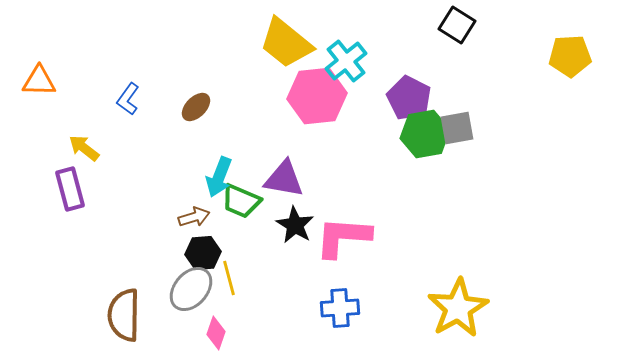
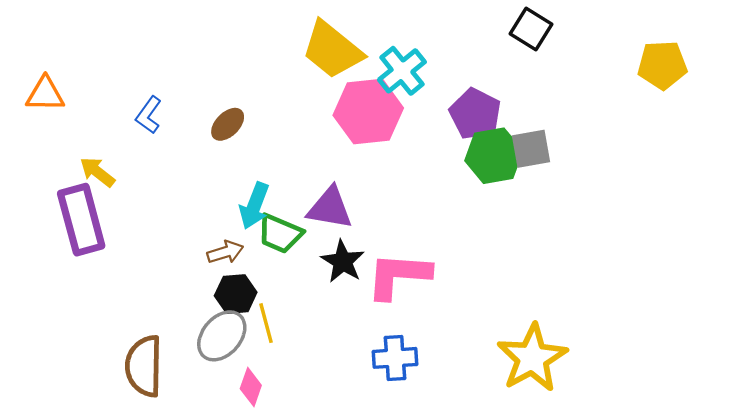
purple rectangle: (70, 189) -> (81, 220), size x1.4

